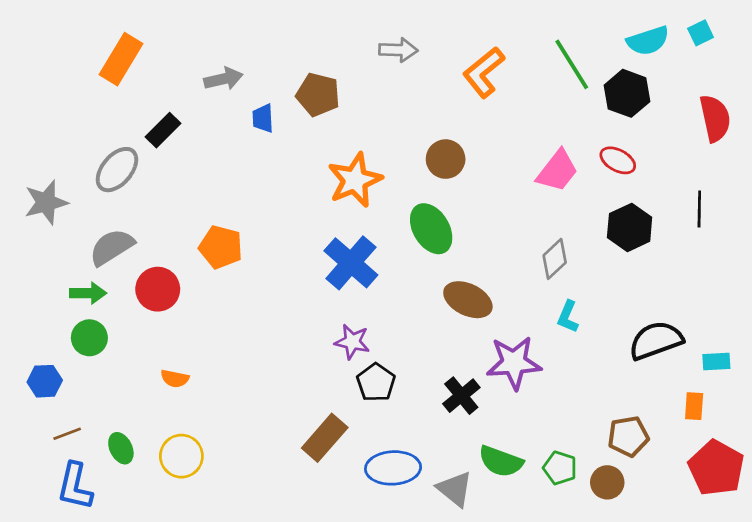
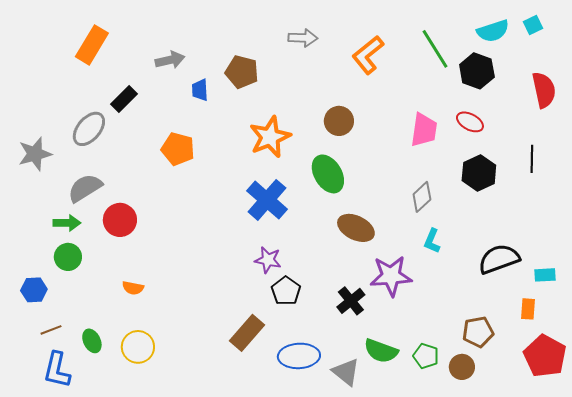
pink trapezoid: (557, 171) -> (424, 130), turned -30
orange pentagon: (221, 247) -> (178, 149), moved

